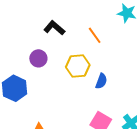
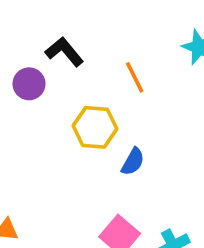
purple circle: (38, 58) -> (29, 84), moved

